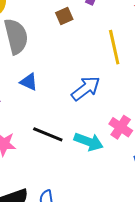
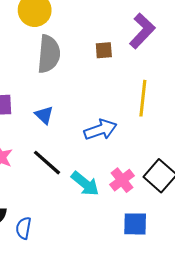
blue triangle: (29, 82) -> (44, 115), moved

